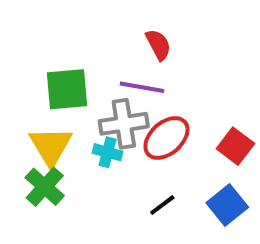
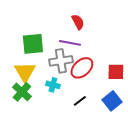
red square: (235, 146) -> (116, 72), turned -36
cyan cross: (108, 152) -> (53, 85), moved

